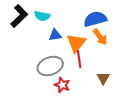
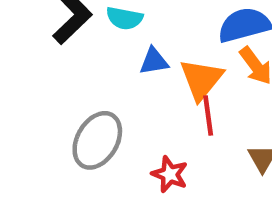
gray ellipse: (50, 66) -> (97, 140), moved, turned -40

